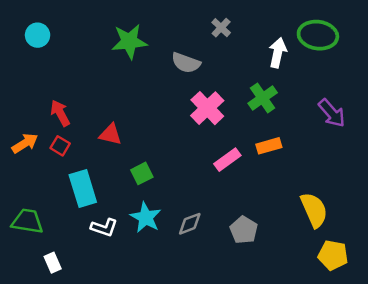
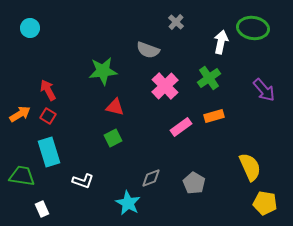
green star: (129, 41) -> (103, 71), moved
red triangle: (110, 134) -> (115, 107), moved
cyan rectangle: (83, 189) -> (49, 152), moved
cyan star: (146, 217) -> (128, 203), moved

